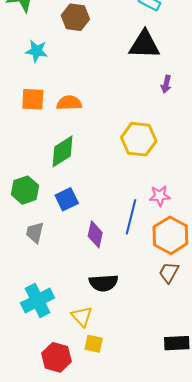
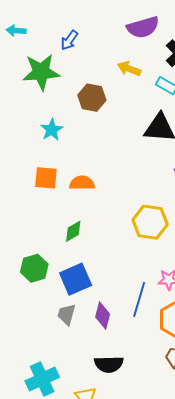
cyan star: (37, 51) -> (52, 130), turned 30
green diamond: (62, 151) -> (73, 231), size x0.7
blue square: (67, 199) -> (76, 279), size x1.4
gray trapezoid: (35, 232) -> (66, 314), moved

